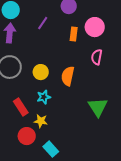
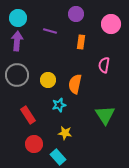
purple line: (43, 23) -> (50, 31), turned 72
pink circle: (95, 27) -> (111, 24), moved
cyan star: (44, 97) -> (59, 105), moved
yellow star: (41, 121) -> (65, 133), moved

